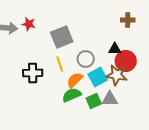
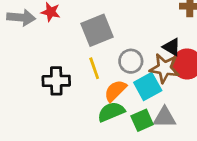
black triangle: (115, 49) -> (172, 47), turned 32
brown star: (117, 75) -> (165, 68), moved

